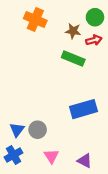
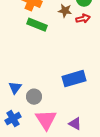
green rectangle: (73, 59) -> (37, 25), moved
blue triangle: (17, 130) -> (15, 88), moved
pink triangle: (51, 156) -> (46, 120), size x1.6

